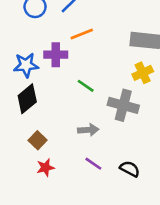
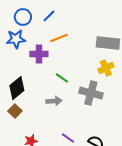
blue star: (26, 65) -> (16, 39), moved
gray arrow: (88, 130) -> (54, 101), moved
brown square: (38, 140) -> (15, 111), moved

